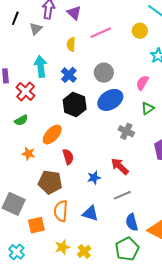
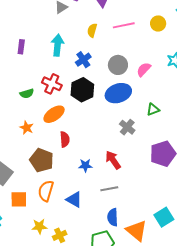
yellow circle: (140, 31) -> (158, 24), moved
pink semicircle: (142, 83) -> (144, 69), moved
red cross: (26, 92) -> (52, 84), moved, turned -30

